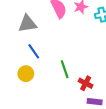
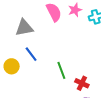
yellow circle: (26, 74) -> (12, 66), moved

